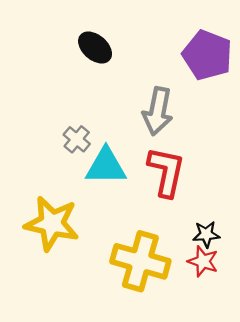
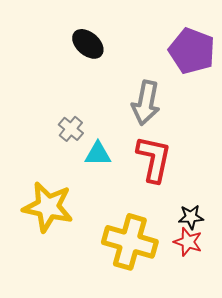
cyan triangle: (106, 166) -> (98, 154), size x0.7

